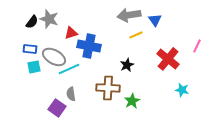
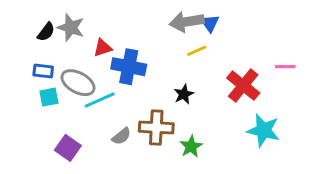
blue triangle: (155, 20) -> (210, 23), moved
pink line: (197, 46) -> (285, 67), turned 64
cyan star: (182, 90) -> (263, 130), size x1.6
gray semicircle: (71, 94) -> (121, 136), moved, turned -120
purple square: (57, 108) -> (68, 148), moved

